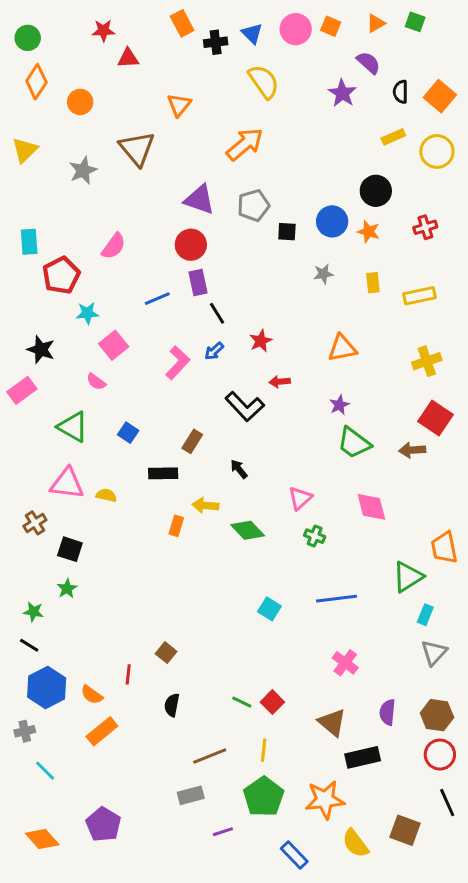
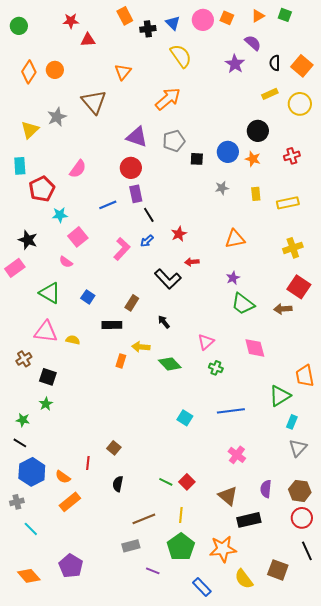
orange diamond: (36, 82) -> (29, 72), moved
yellow triangle: (25, 150) -> (30, 130), moved
purple line: (223, 832) -> (153, 571), turned 40

